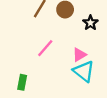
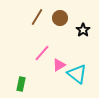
pink triangle: (79, 55) -> (59, 65), moved

